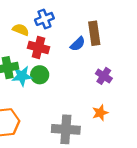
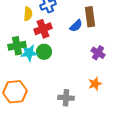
yellow semicircle: (21, 30) -> (28, 14), turned 72
red cross: (38, 47) -> (43, 29), turned -36
gray cross: (66, 129) -> (66, 98), size x0.7

